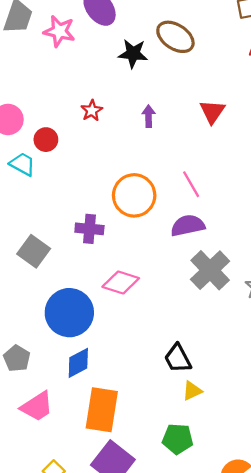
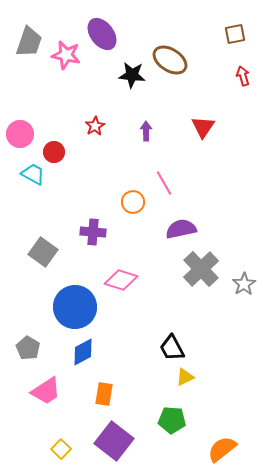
pink line: (191, 184) -> (164, 183), moved
orange circle: (134, 195) -> (133, 202), size x0.6
orange rectangle: (102, 410) -> (104, 394), size x0.6

